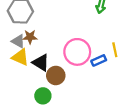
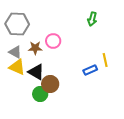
brown star: (30, 37) -> (35, 48), moved
pink circle: (77, 52) -> (53, 41), moved, size x0.6
green circle: (43, 96) -> (40, 94), moved

